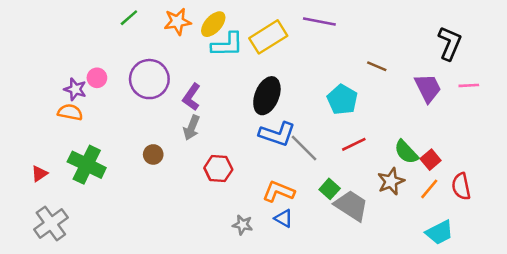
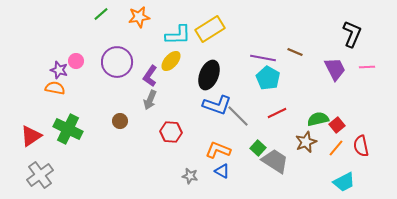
purple line: (319, 22) -> (263, 58), moved
yellow ellipse: (213, 24) -> (171, 61), moved
green semicircle: (406, 152) -> (318, 119), turned 120
red triangle: (39, 174) -> (31, 136), size x1.6

